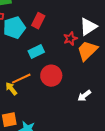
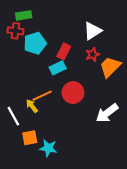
red rectangle: (38, 21) -> (64, 51), moved
white triangle: (88, 27) -> (93, 31), moved
white arrow: (84, 96) -> (107, 113), size x1.6

